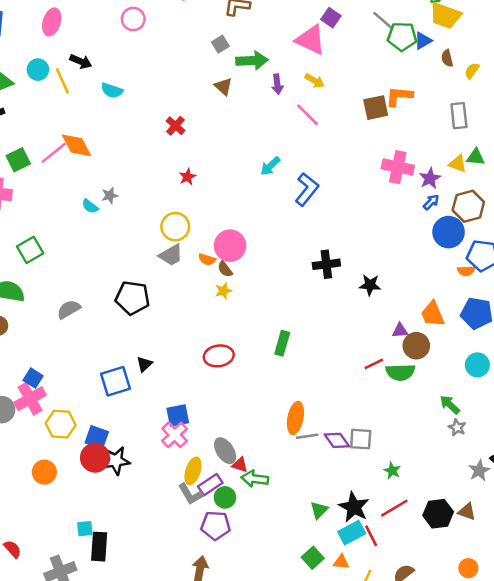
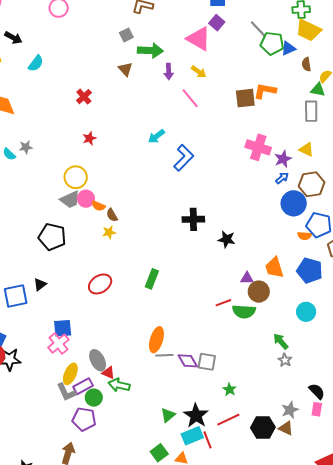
cyan semicircle: (112, 91) -> (36, 63), turned -78
green triangle: (476, 157) -> (318, 90), moved
pink circle: (230, 246) -> (86, 199), moved, size x0.7
black pentagon: (132, 298) -> (52, 237), moved
red ellipse: (219, 356) -> (100, 284), turned -30
gray star: (479, 471) -> (290, 410), moved

